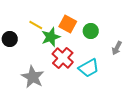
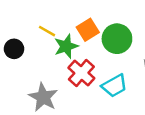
orange square: (68, 24) -> (88, 30), turned 30
green circle: (91, 31) -> (117, 39), size x1.5

